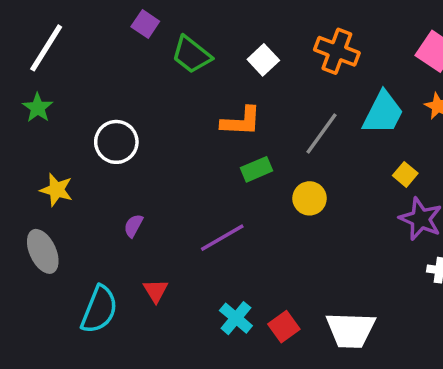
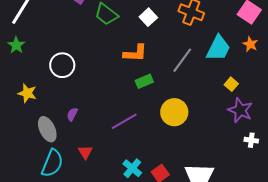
yellow circle: (310, 198) -> (174, 112), moved, size x1.4
gray ellipse: (43, 251) -> (47, 129), moved

